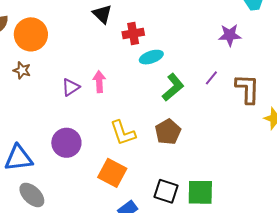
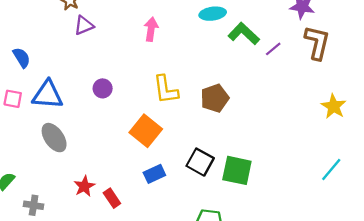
purple triangle: (71, 87) -> (84, 25), moved
green L-shape: (173, 87) -> (244, 34), moved, turned -108
brown L-shape: (247, 89) -> (317, 43), moved
purple circle: (66, 143) -> (103, 88), size x0.6

